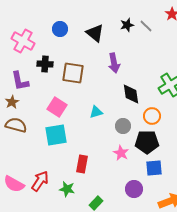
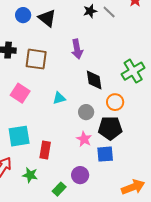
black triangle: (95, 33) -> (47, 18), moved
cyan square: (56, 135) -> (19, 136), moved
blue square: (154, 168) -> (105, 154), moved
purple circle: (134, 189) -> (80, 175), moved

